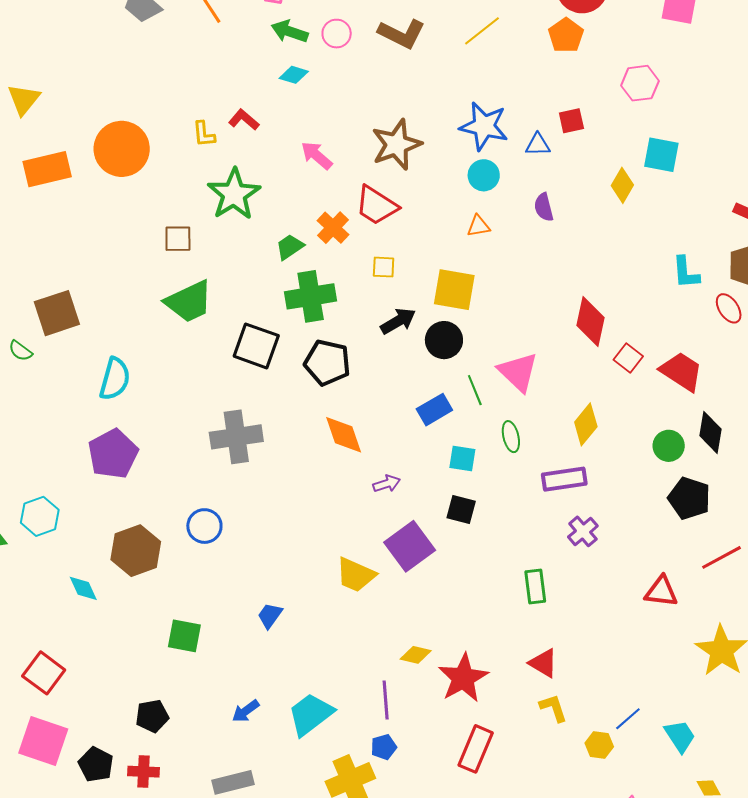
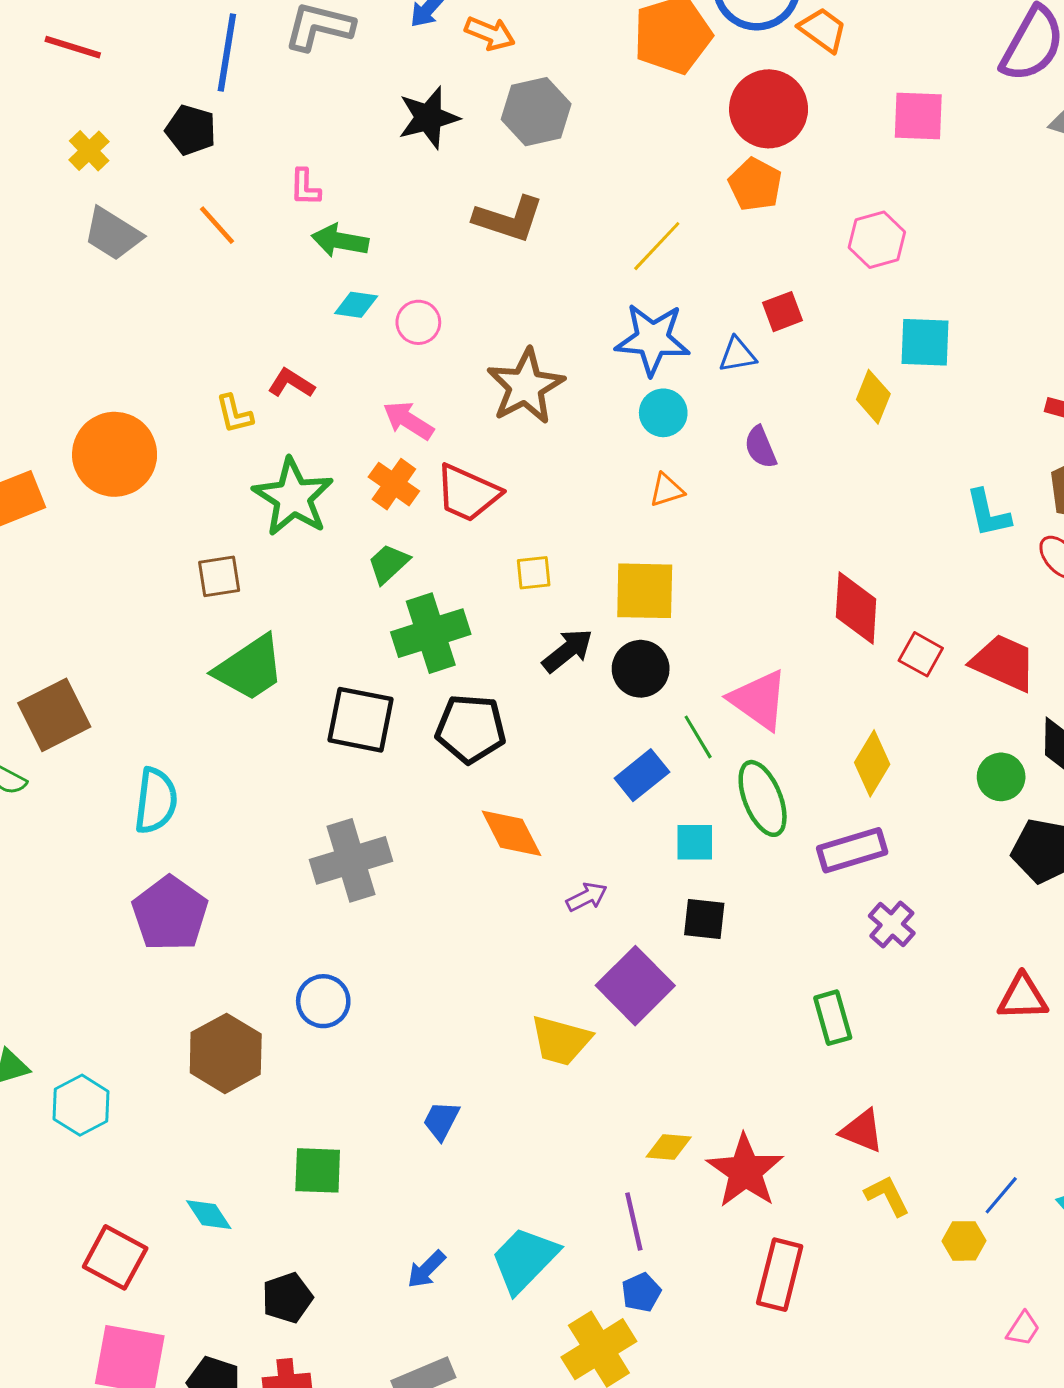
yellow line: (482, 31) -> (657, 246), moved
pink circle: (337, 34) -> (418, 322), moved
red trapezoid: (377, 205) -> (468, 493), moved
orange cross: (333, 228) -> (394, 484), moved
green ellipse: (511, 437) -> (763, 798), size x1.6
cyan hexagon: (40, 516) -> (81, 1105), moved
cyan diamond: (83, 588) -> (209, 1215), moved

